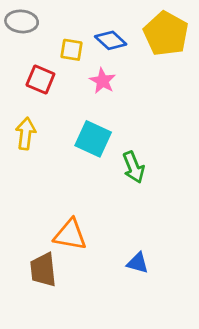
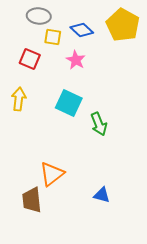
gray ellipse: (22, 21) -> (39, 16), moved
orange triangle: (70, 235) -> (52, 174), turned -48

